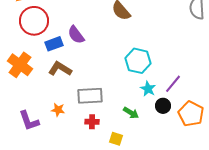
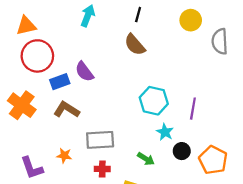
purple line: (173, 84) -> (193, 109), moved, turned -30

